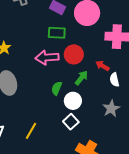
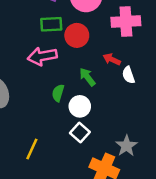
red circle: (74, 54) -> (77, 35), moved
green arrow: (81, 78) -> (87, 77), turned -70
gray star: (111, 109) -> (126, 146), moved

